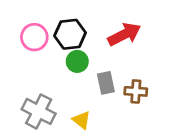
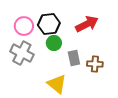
gray cross: (39, 111) -> (22, 53), moved
yellow triangle: (82, 120) -> (57, 84), size x1.5

